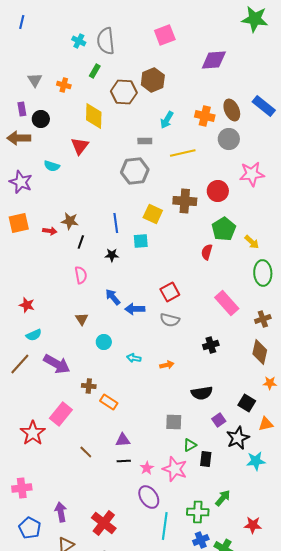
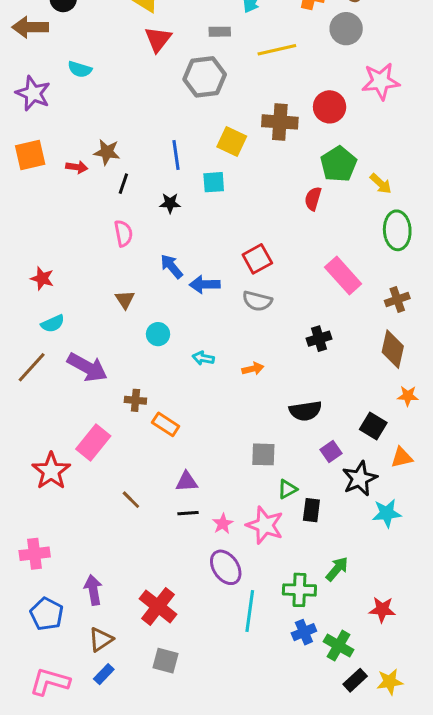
red triangle: (80, 146) -> (158, 39), moved

